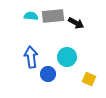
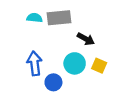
black arrow: (76, 23) -> (86, 39), moved
yellow square: (89, 79) -> (99, 66), moved

